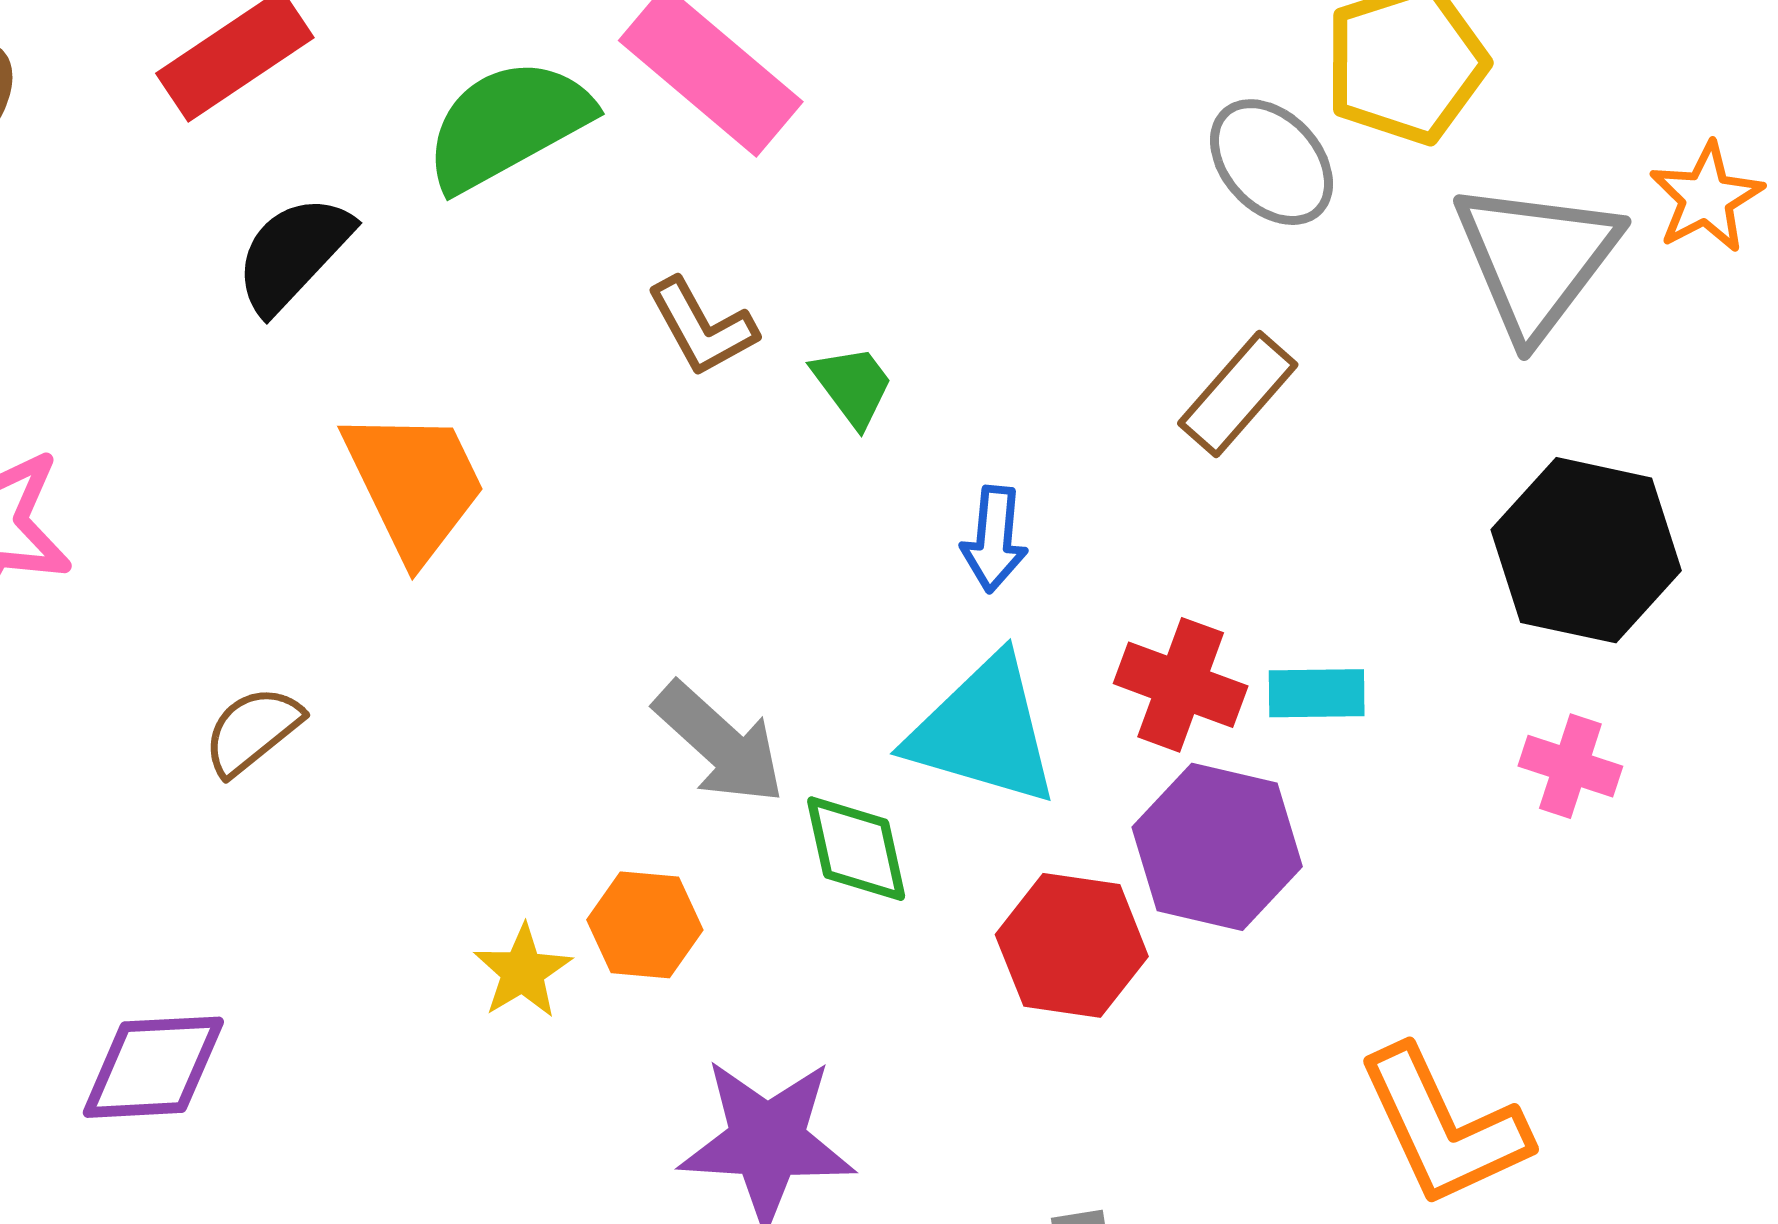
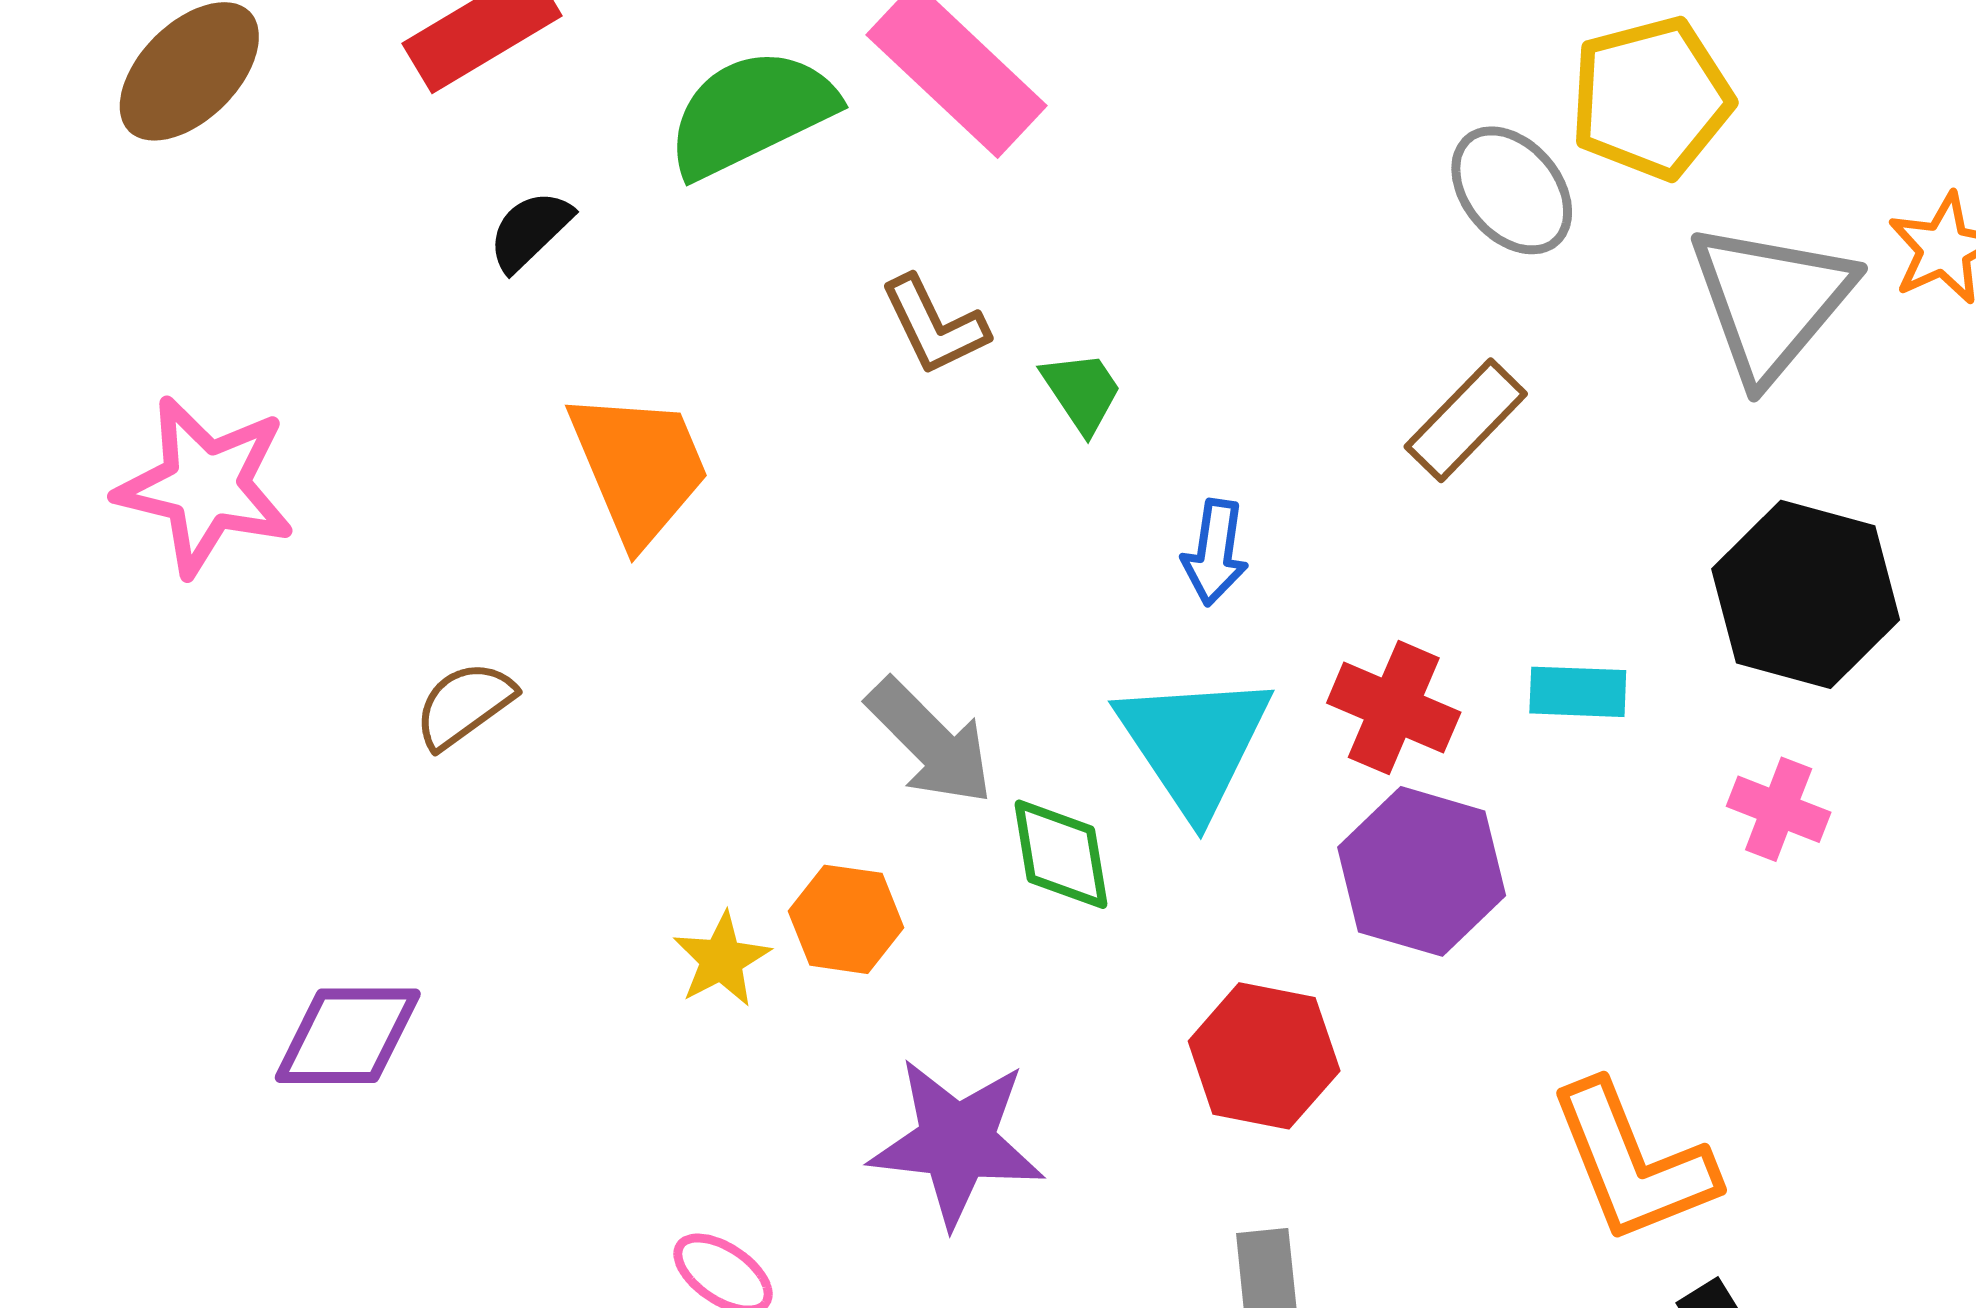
black semicircle: (293, 254) -> (530, 231), size x0.7
cyan rectangle: (1317, 693) -> (1578, 692), moved
cyan triangle: (984, 731) -> (1194, 744), turned 37
red hexagon: (1072, 945) -> (1264, 1056), moved

